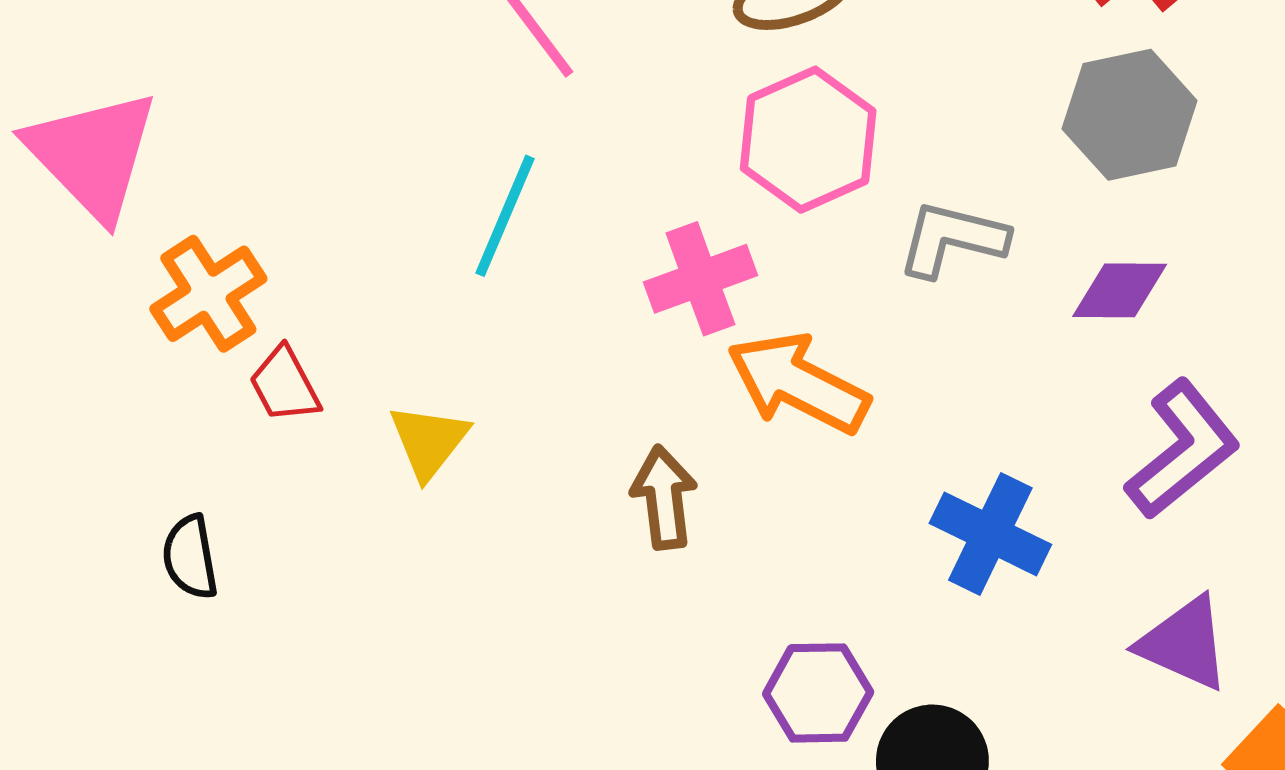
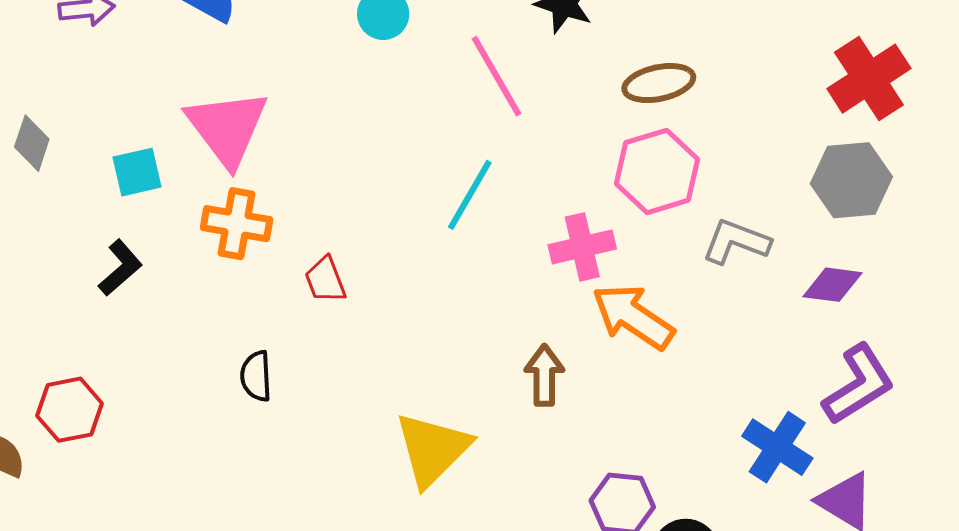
orange cross: (208, 294) -> (237, 224), moved, turned 36
yellow triangle: (429, 441) -> (432, 449), moved, size x1.6
blue cross: (990, 534) -> (777, 447), moved

